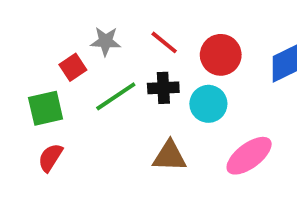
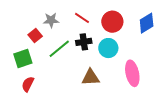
pink ellipse: (249, 156) -> (132, 73), turned -60

